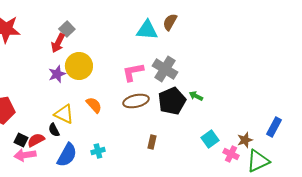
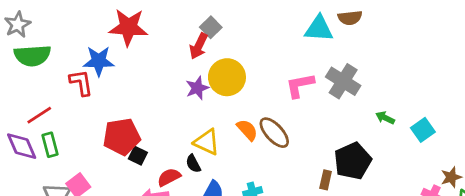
brown semicircle: (170, 22) -> (350, 18), turned -126
brown ellipse: (136, 101) -> (274, 133), moved, turned 60
black pentagon: (172, 101) -> (353, 161), moved
cyan square: (210, 139) -> (423, 130), moved
black square: (21, 140) -> (138, 156), moved

